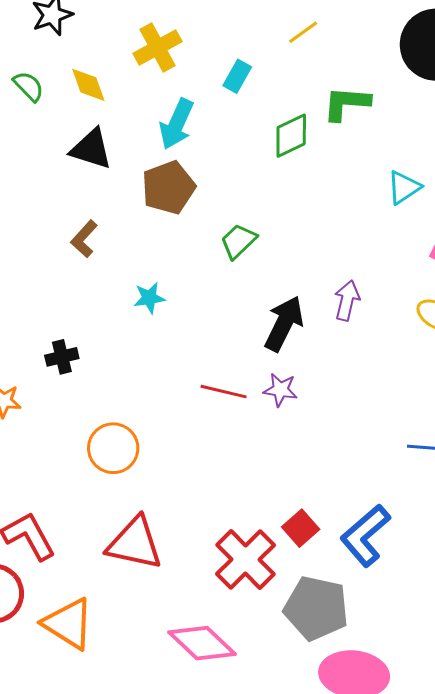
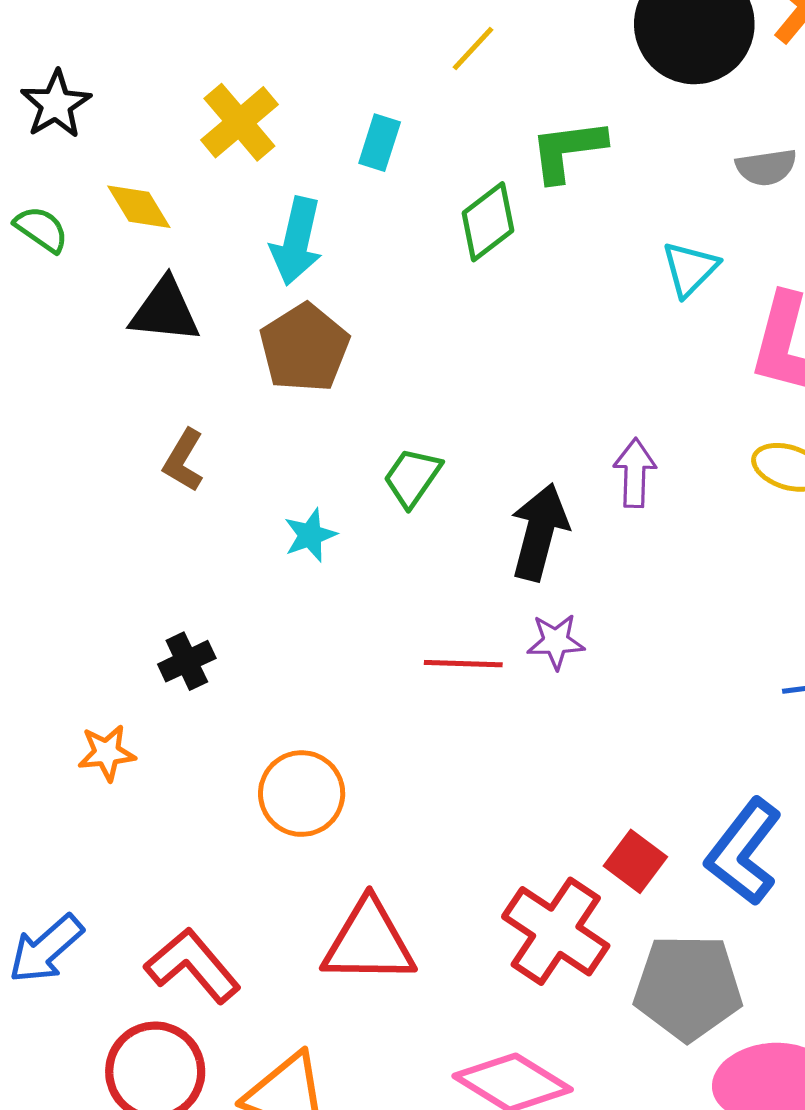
green trapezoid: (238, 241) -> (412, 477), moved

